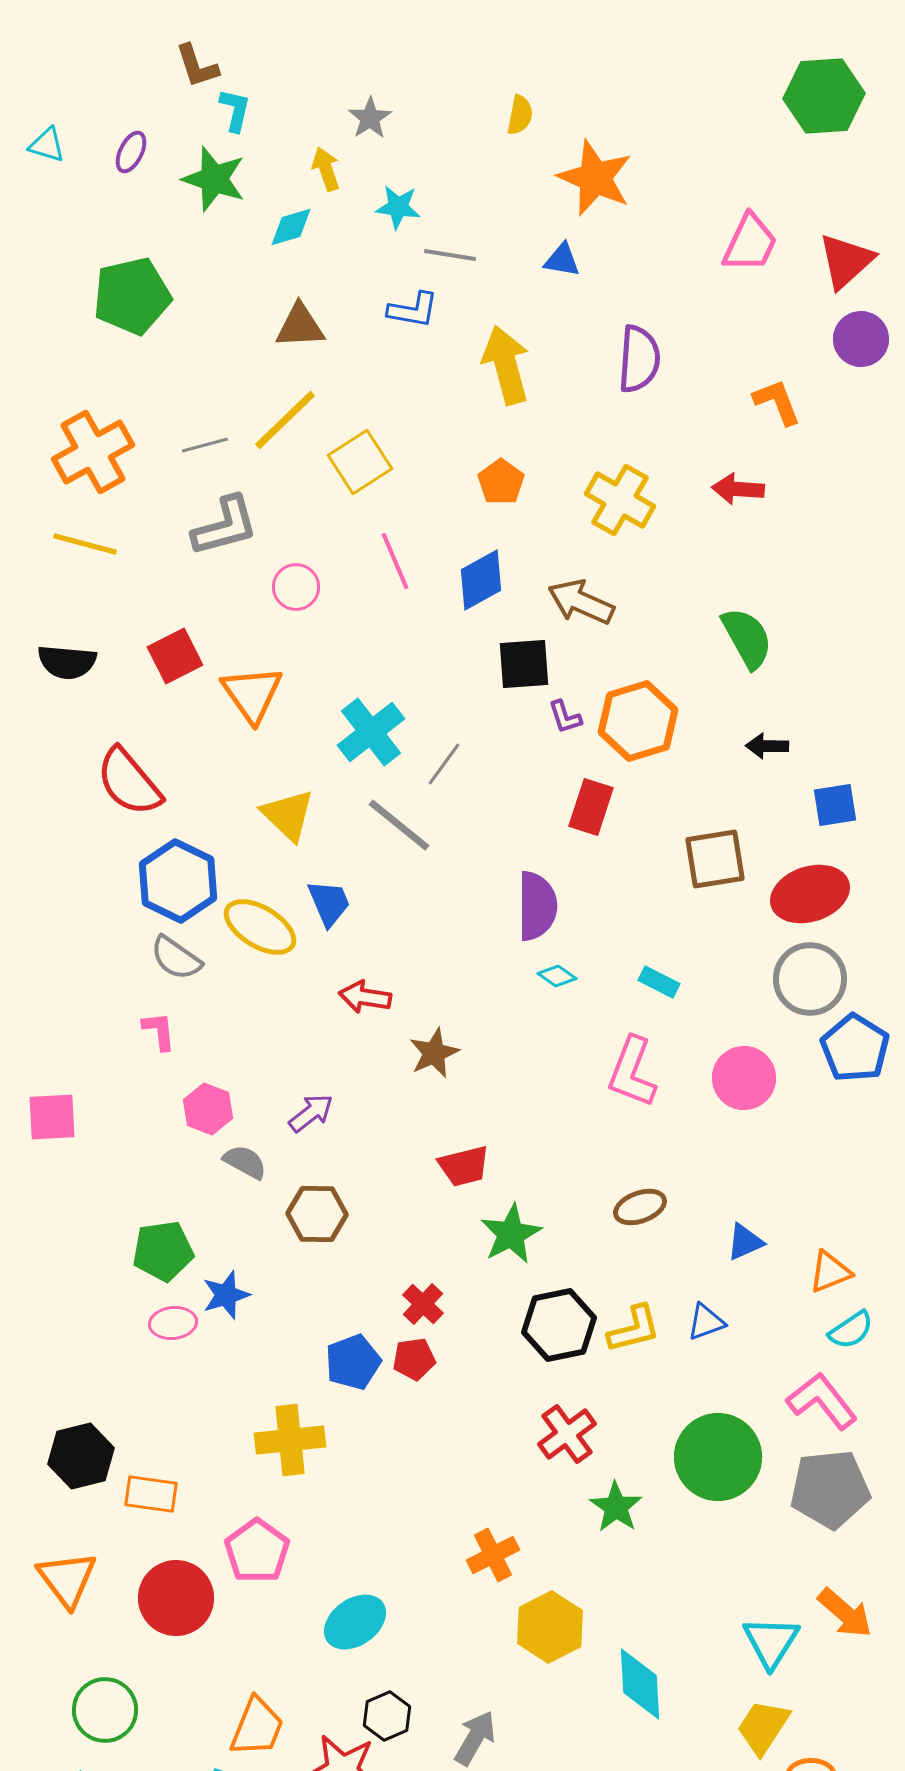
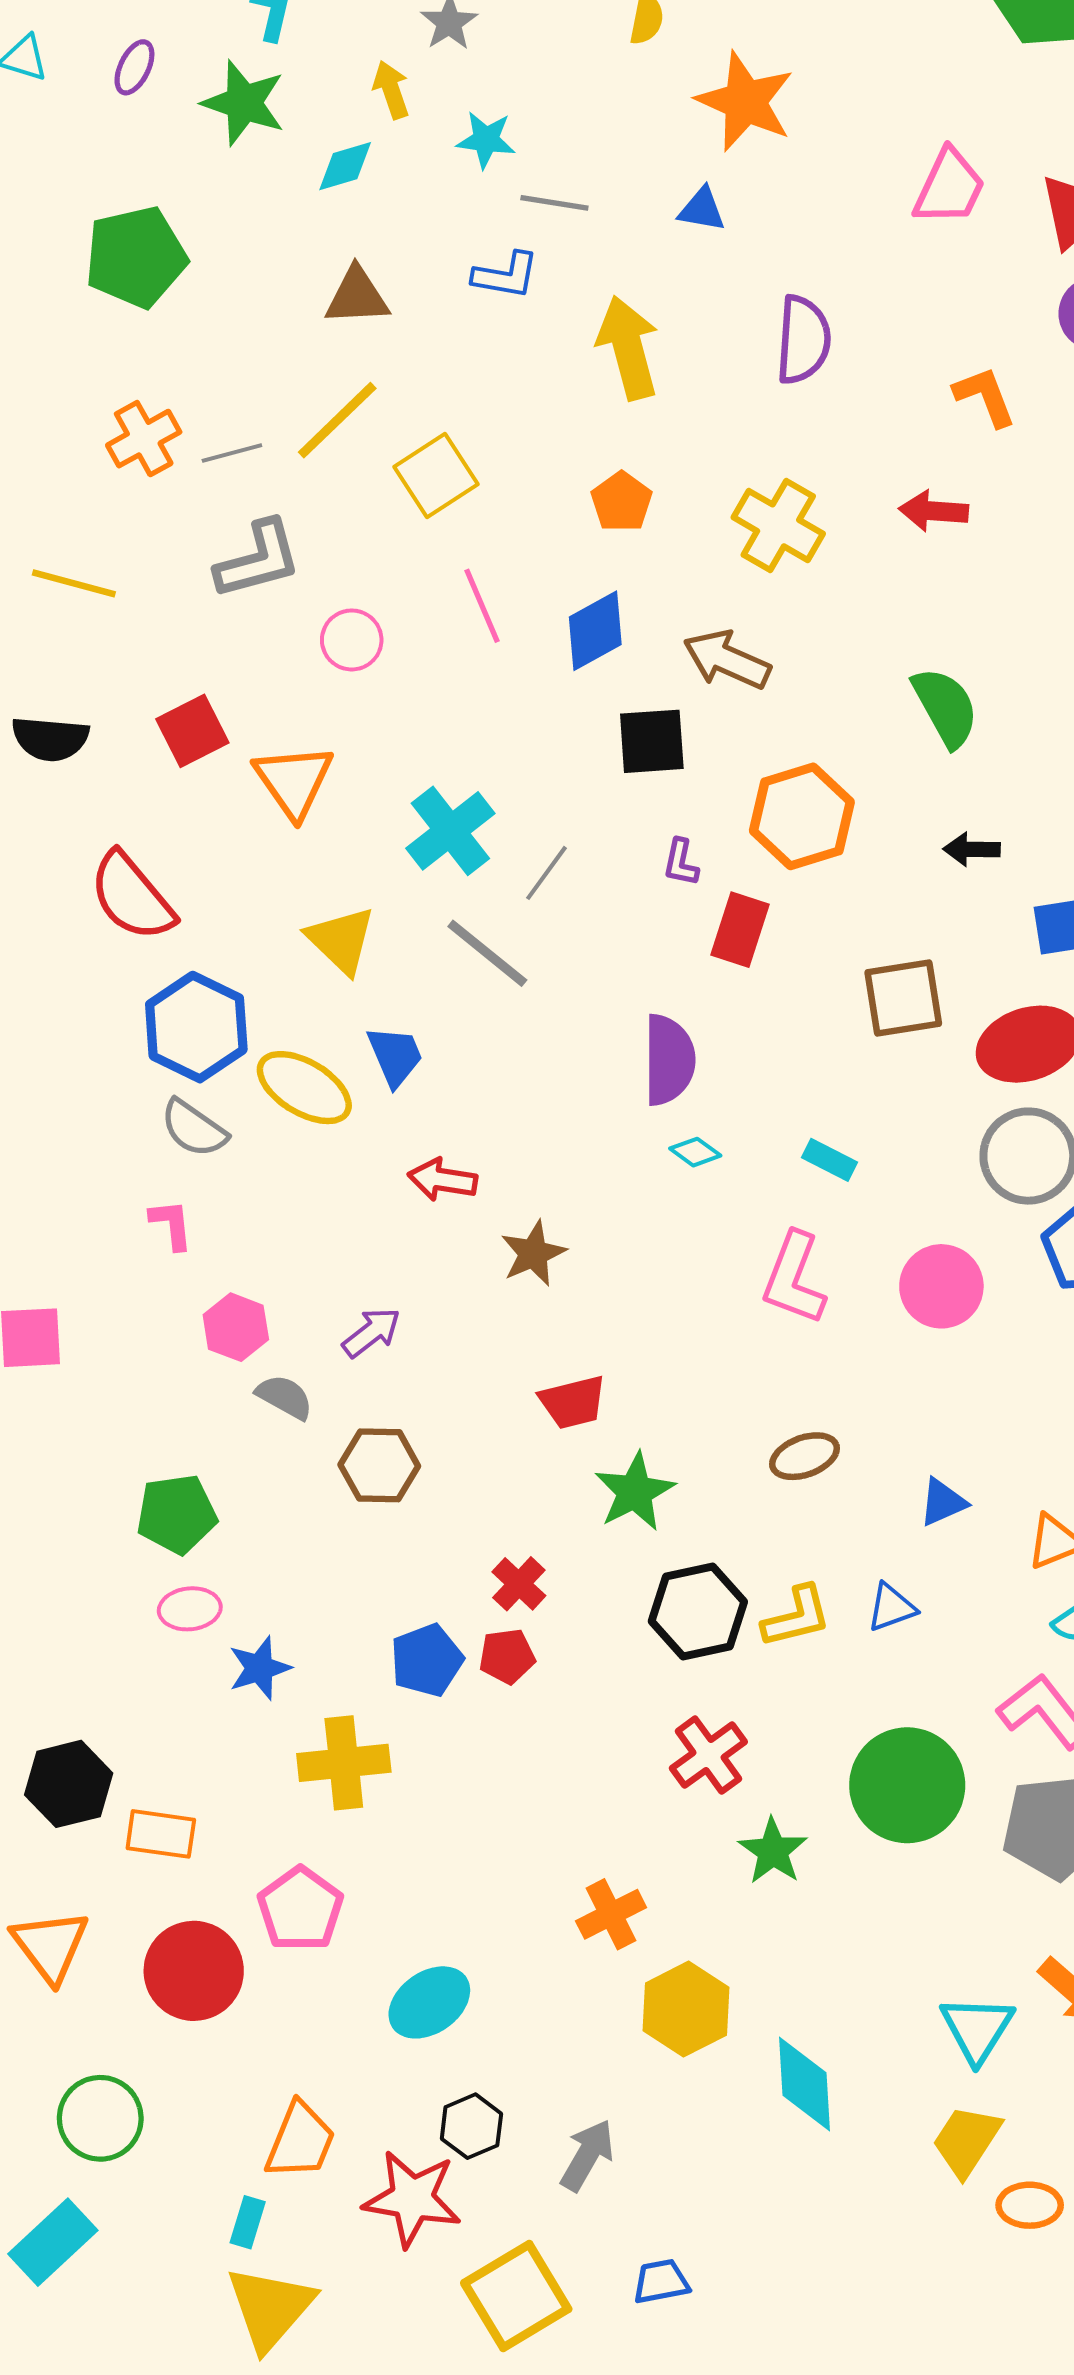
orange cross: (93, 452) -> (144, 439), moved, size x0.7
purple L-shape: (565, 717) -> (681, 862), moved, turned 30
blue star: (226, 1295) -> (260, 1668), moved

